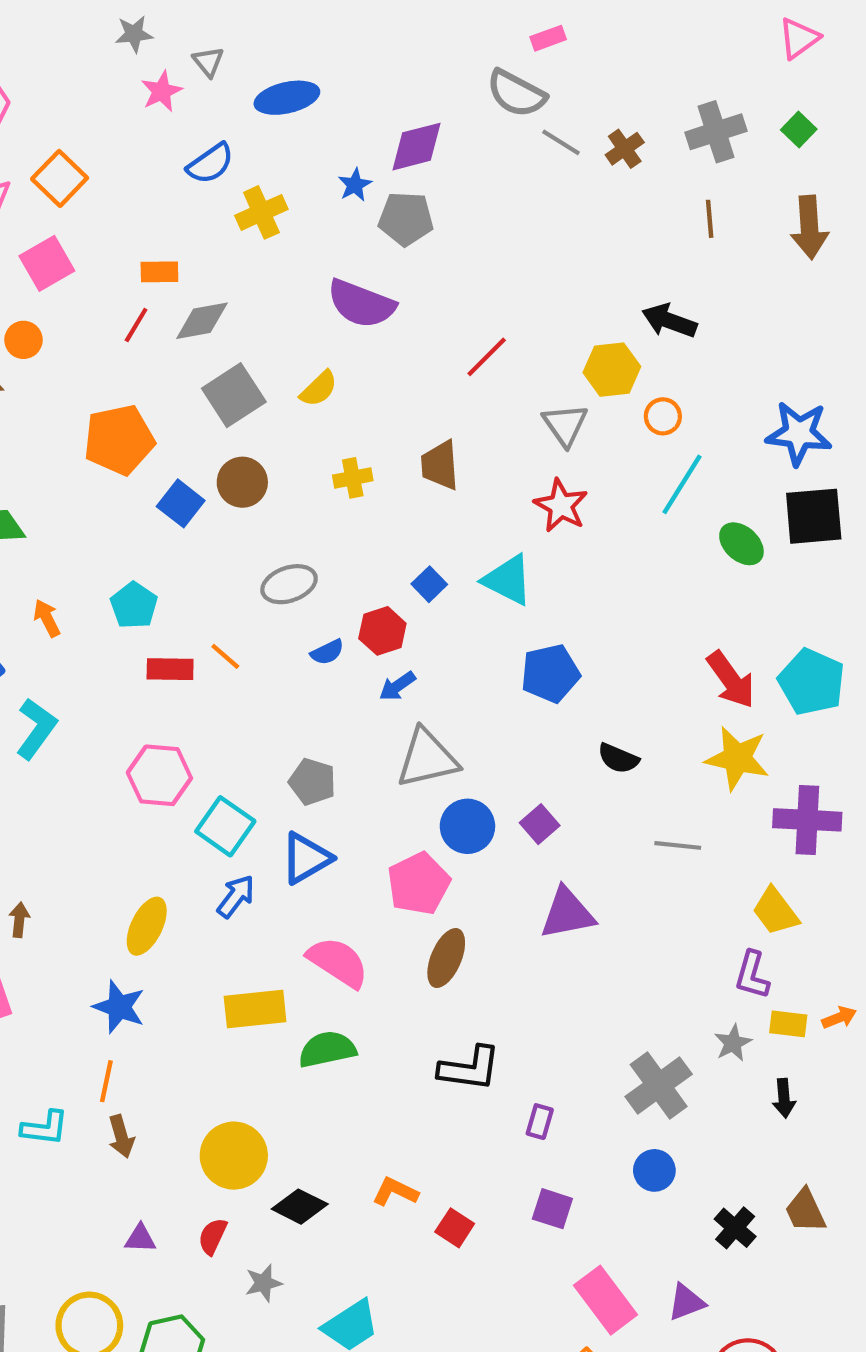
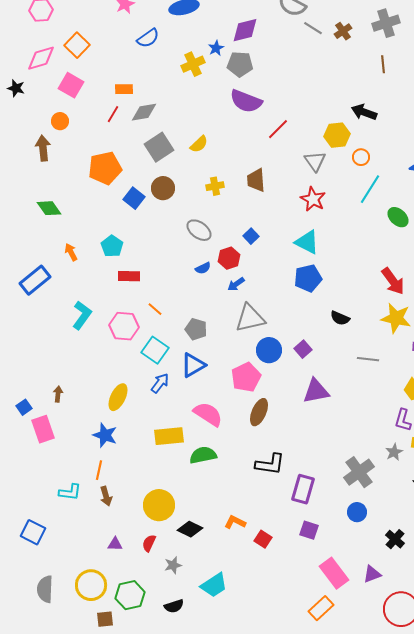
yellow cross: (261, 212) -> (193, 64), moved
pink square: (47, 263) -> (71, 85), turned -30
purple semicircle: (361, 304) -> (246, 101), moved
cyan triangle: (508, 580) -> (307, 242), moved
gray ellipse: (289, 584) -> (199, 230), moved, turned 55
orange line: (225, 656) -> (155, 309), moved
cyan L-shape: (36, 729) -> (82, 315), moved
purple rectangle: (540, 1122) -> (303, 489), size x1.8

